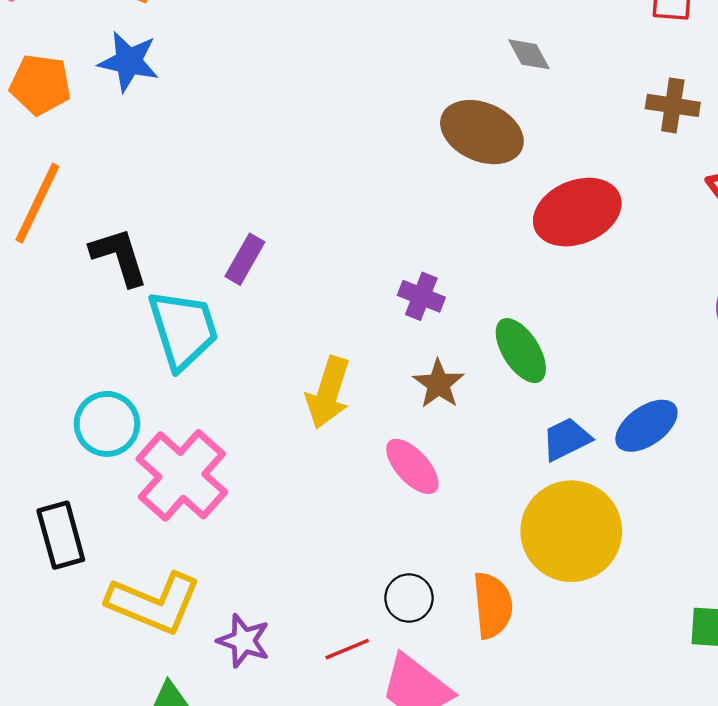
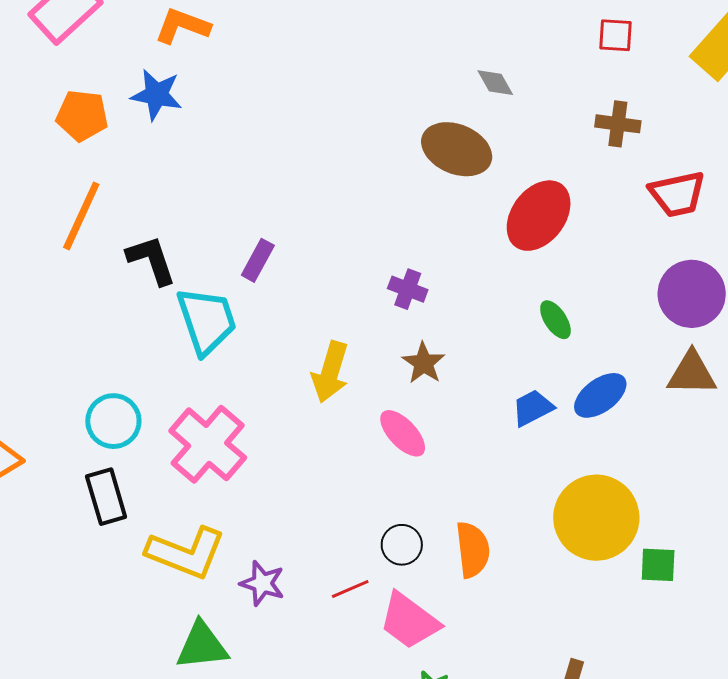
red ellipse: (577, 212) -> (539, 216), turned -30
green ellipse: (521, 351) -> (555, 320), moved, size x0.7
cyan circle: (107, 424) -> (113, 421), moved
yellow circle: (571, 531) -> (596, 518), moved

